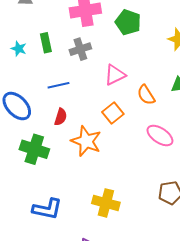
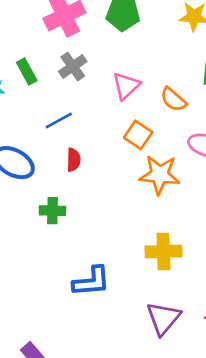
orange star: (86, 141) -> (160, 175), moved
green cross: (34, 149) -> (52, 211), size x0.7

